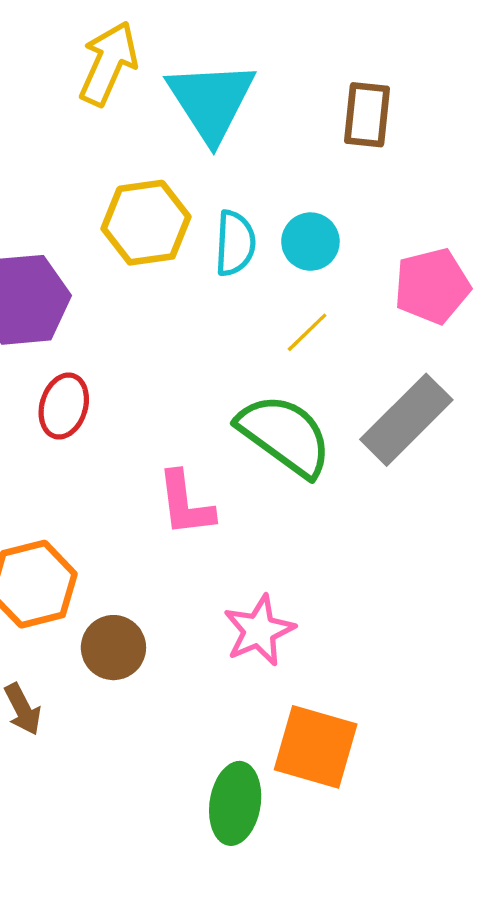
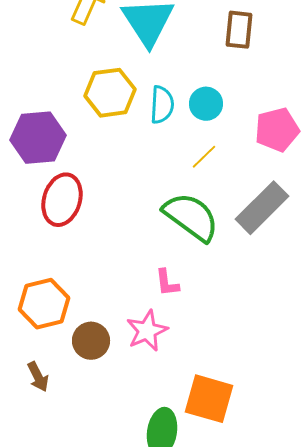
red ellipse: (64, 406) -> (62, 200), size x1.4
pink L-shape: (185, 504) -> (167, 283), moved, size x0.7
pink star: (259, 630) -> (147, 331), moved

